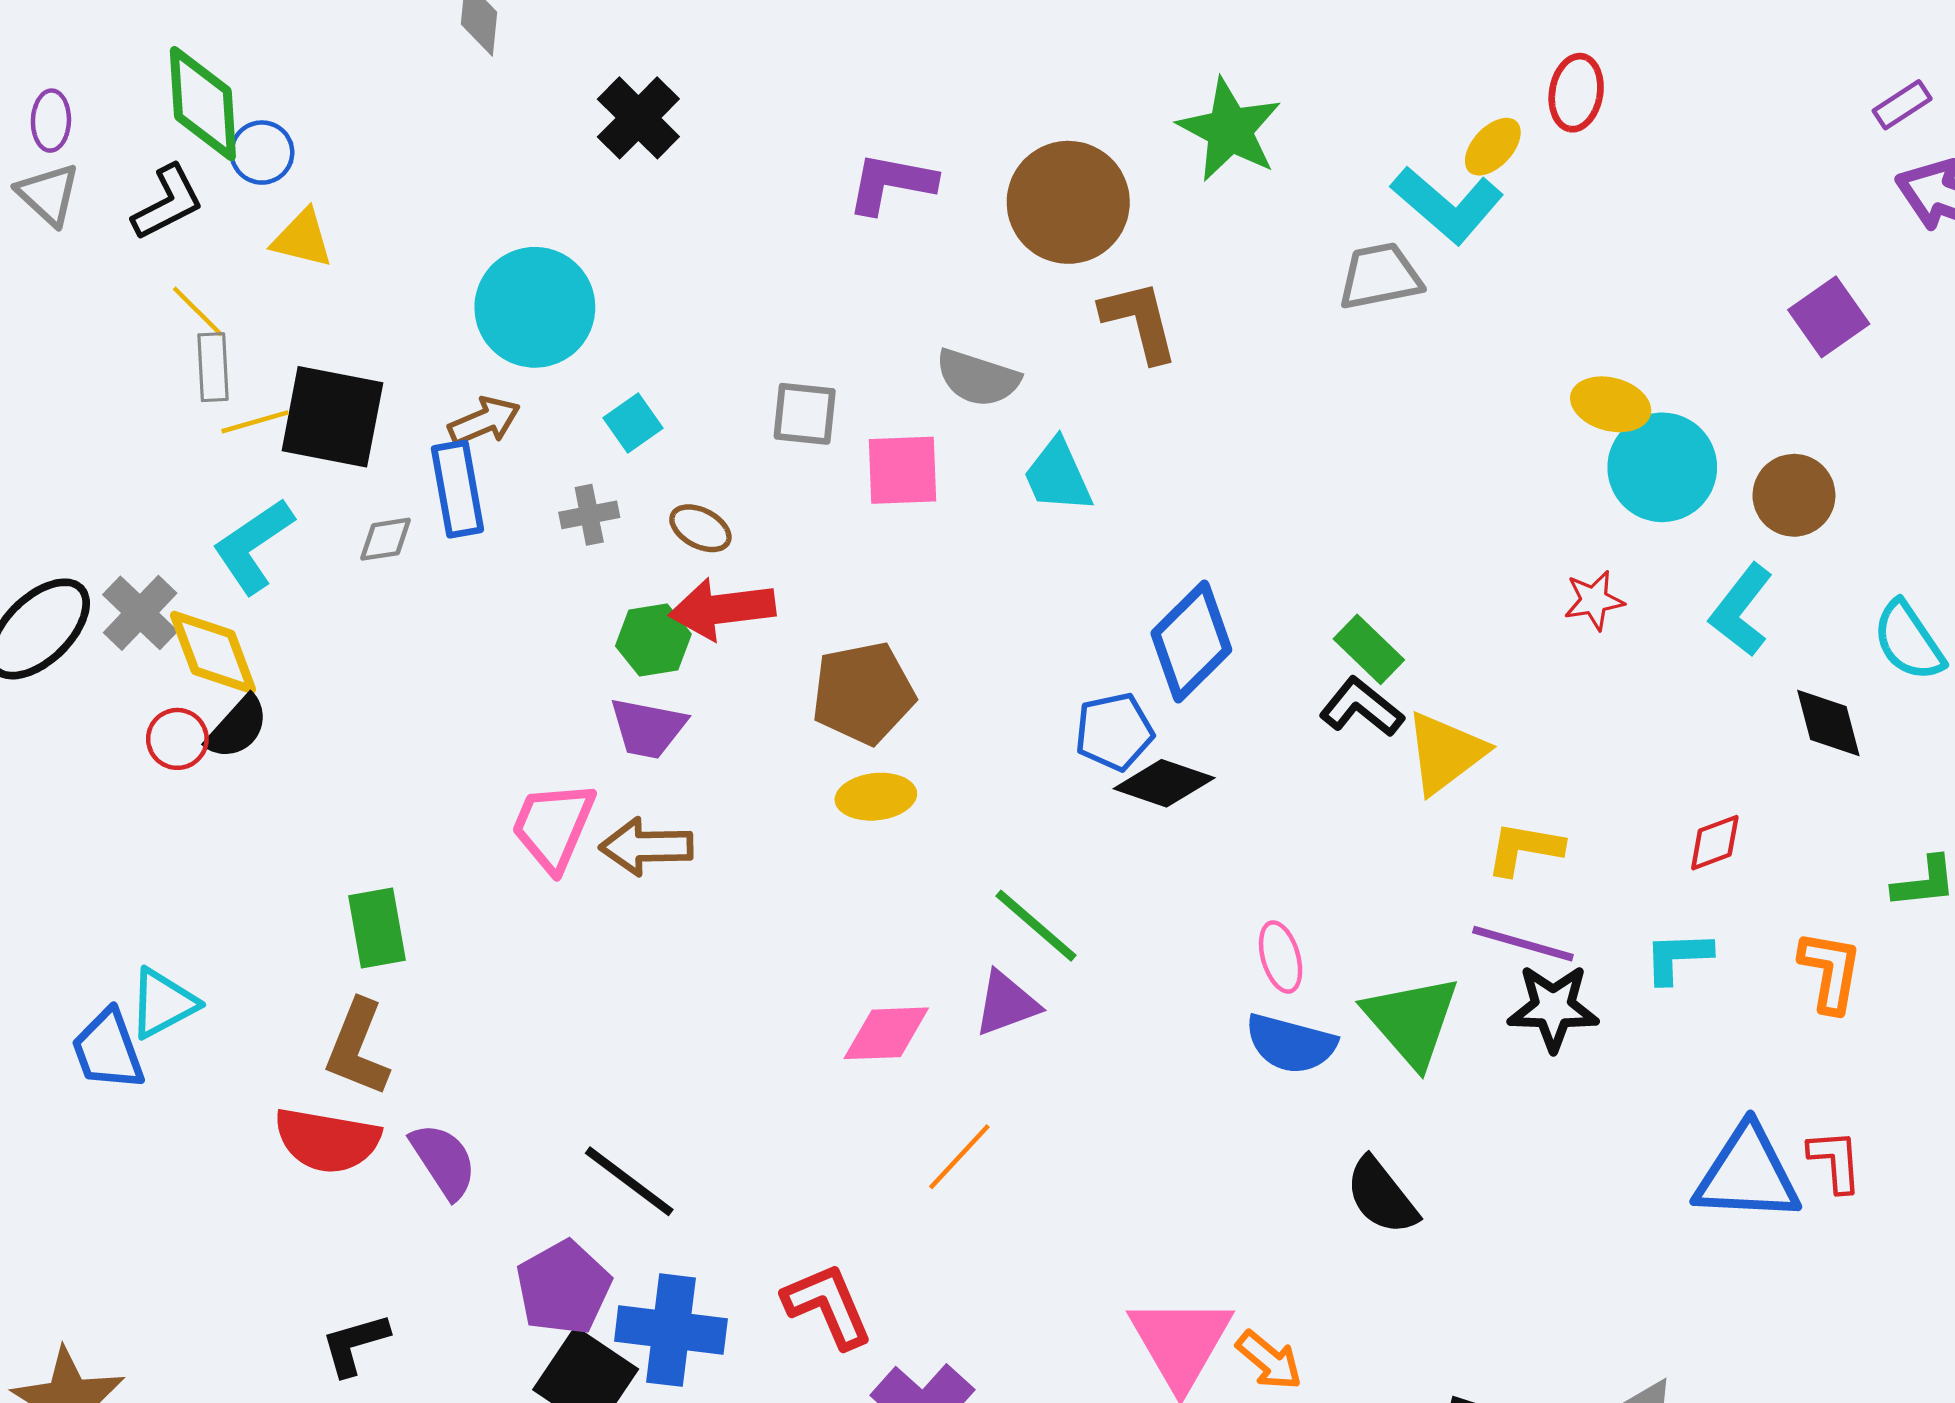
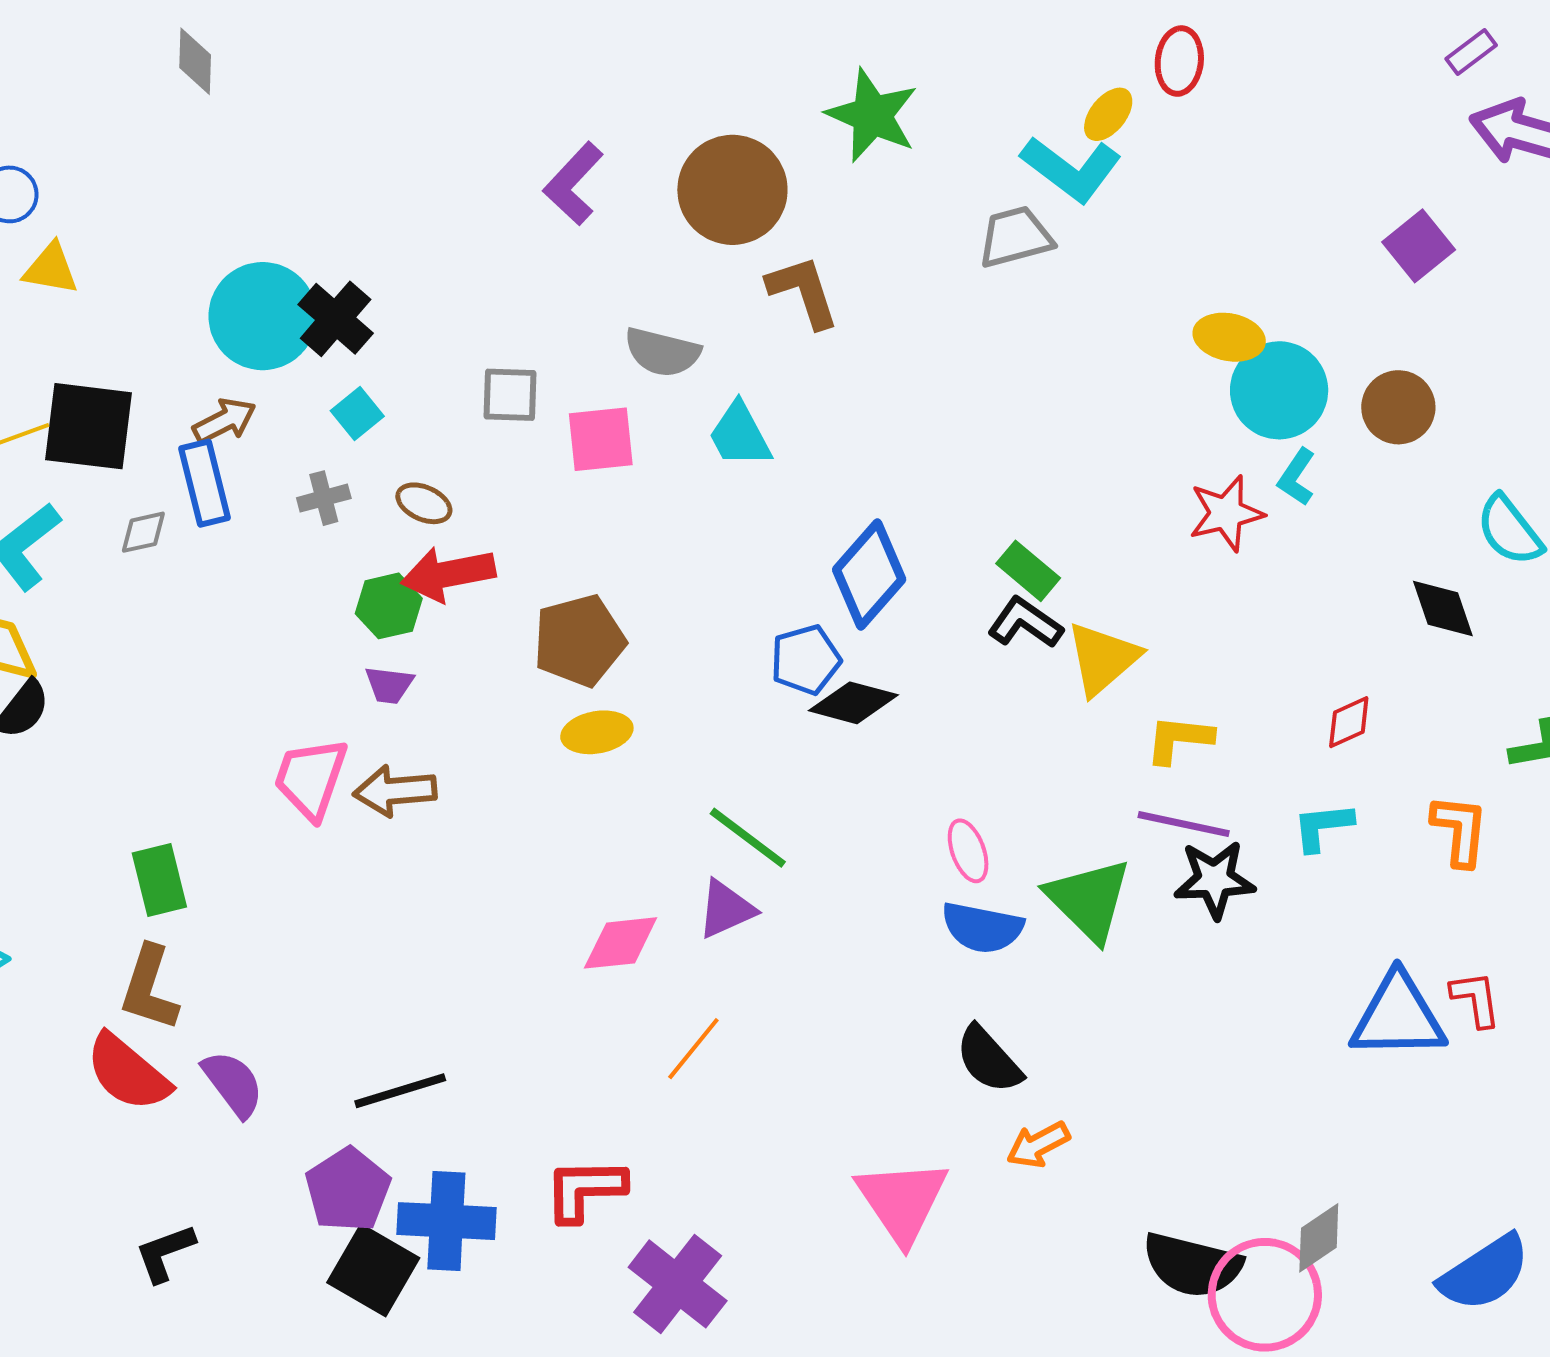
black cross: (638, 118) -> (336, 319), moved
purple L-shape: (891, 183) -> (573, 184), turned -54
red star: (1594, 600) -> (1226, 513), size x1.4
cyan L-shape: (1741, 610) -> (1297, 477), moved, size x0.7
purple trapezoid: (648, 728) -> (389, 685), size x0.7
red semicircle: (327, 1140) -> (128, 1073), turned 34
black line: (629, 1181) -> (400, 1091), turned -50
black semicircle: (1381, 1196) -> (989, 1060), moved
red L-shape: (828, 1306) -> (585, 1190), turned -64
orange arrow: (1269, 1360) -> (1038, 1145), moved, turned 116

